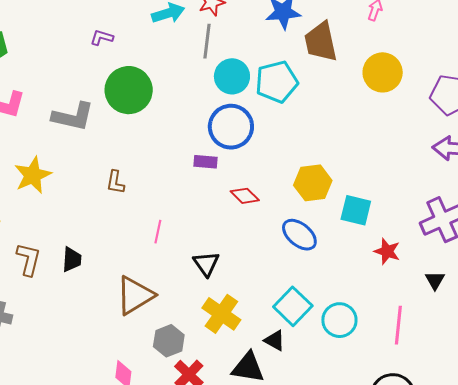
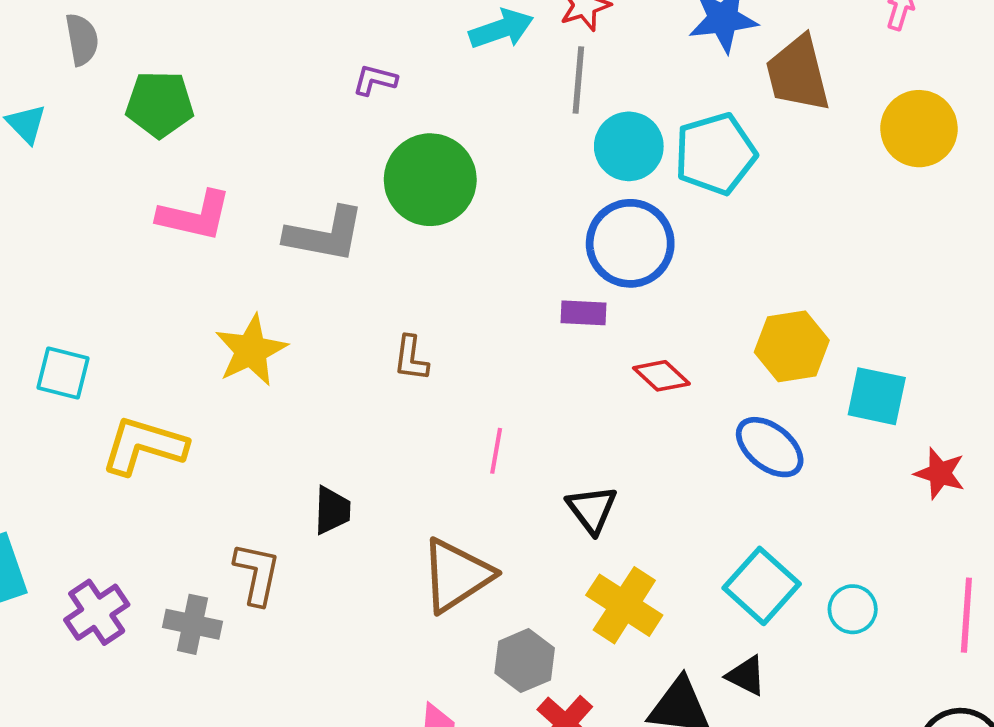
brown L-shape: (29, 259) -> (257, 574), moved
cyan circle: (339, 320) -> (853, 609), size x0.7
black triangle: (275, 340) -> (746, 676), moved

